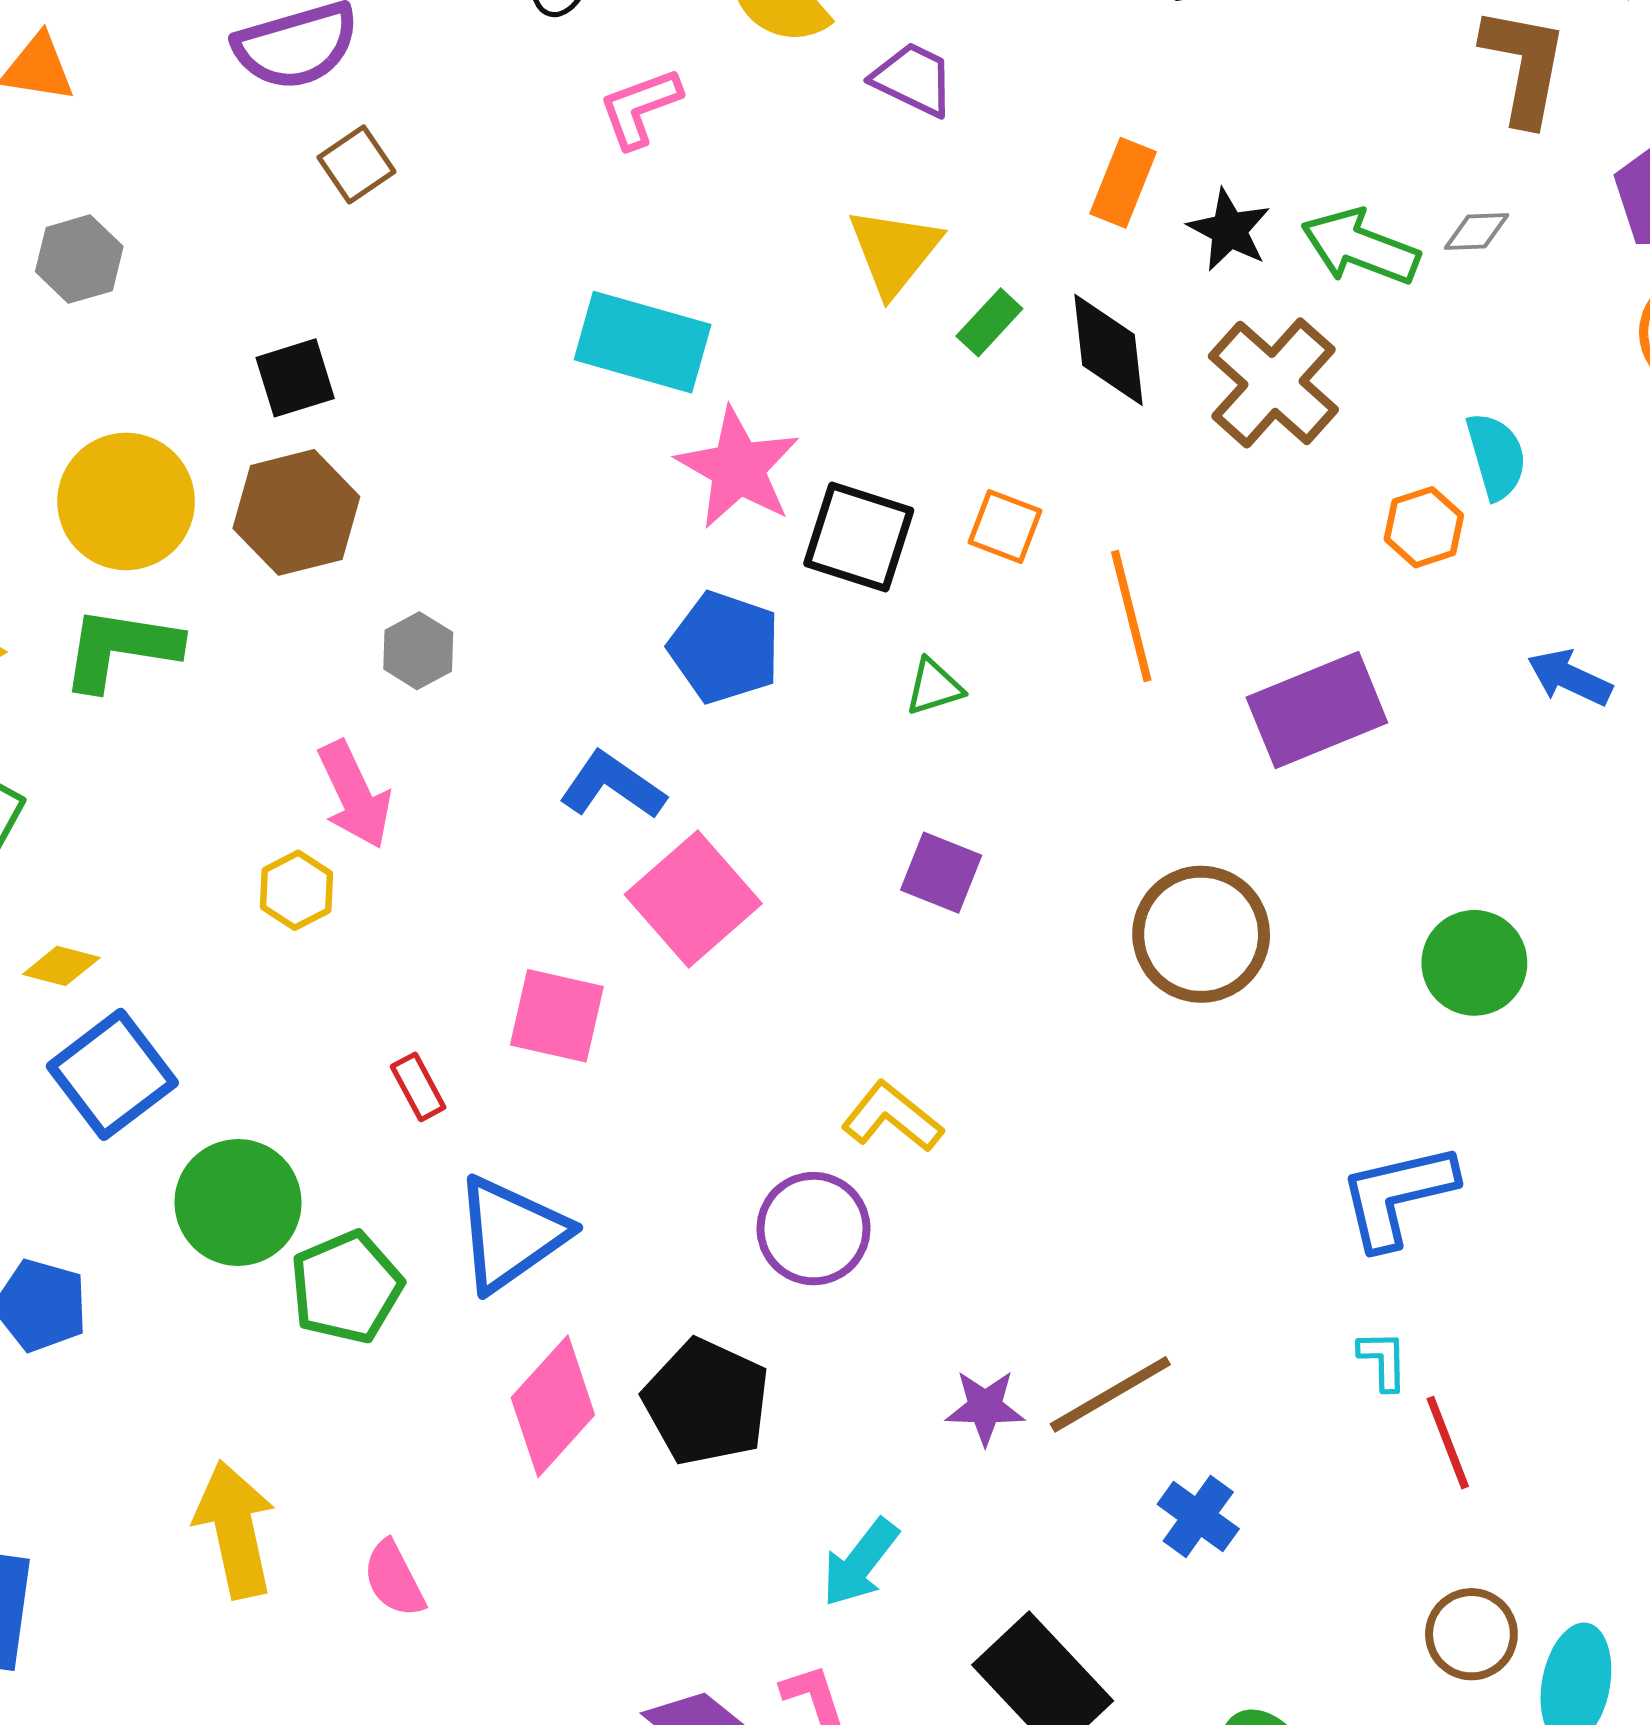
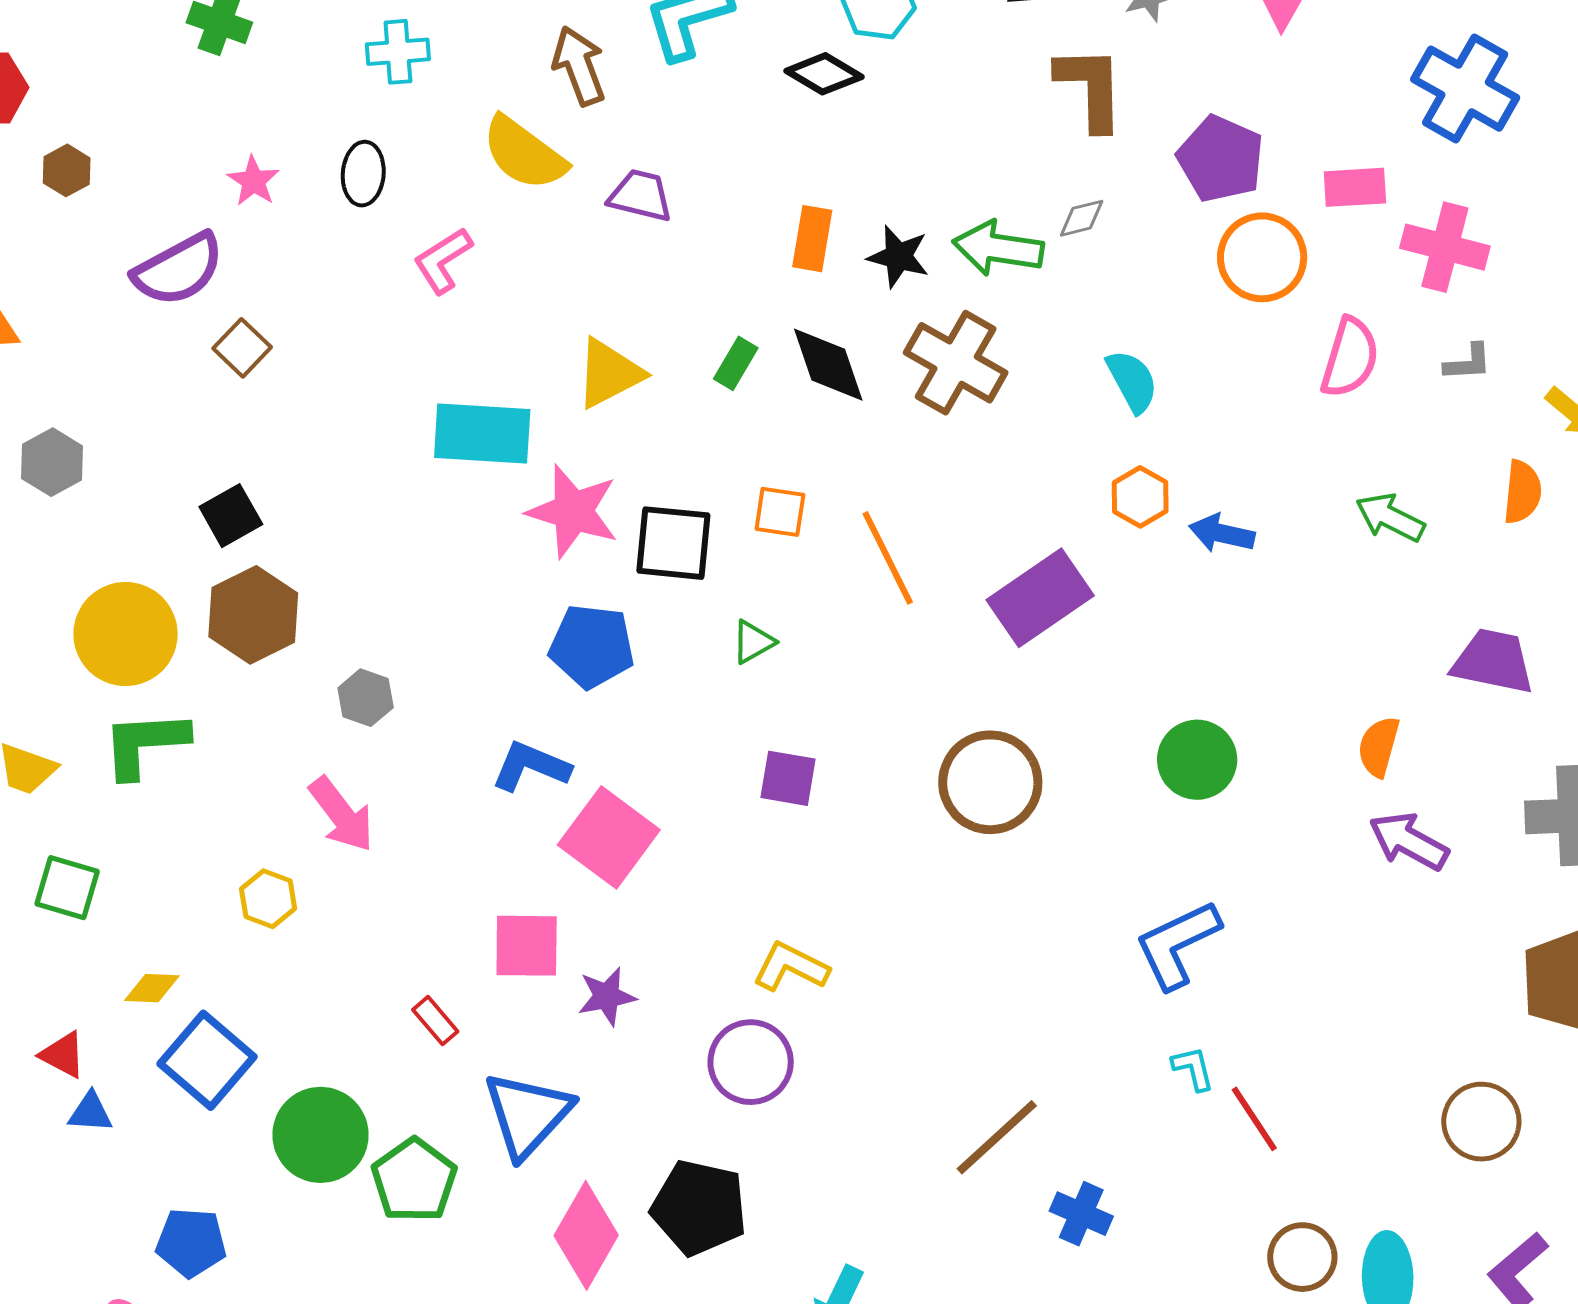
yellow triangle: (894, 251) -> (609, 373), moved, turned 36
orange hexagon: (1424, 527) -> (1140, 497), moved
yellow hexagon: (297, 890) -> (268, 899), moved
purple star: (985, 1407) -> (607, 996), moved

